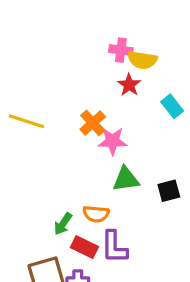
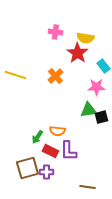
pink cross: (121, 50) -> (55, 32), moved
red star: (129, 85) -> (77, 53), size x1.5
pink star: (113, 141) -> (96, 87), moved
green triangle: (126, 179) -> (88, 110), moved

